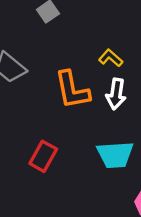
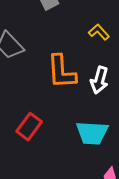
yellow L-shape: (111, 58) -> (99, 32), moved

